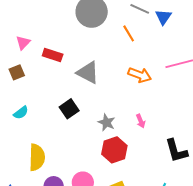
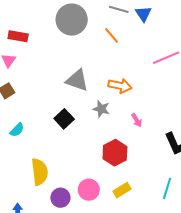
red rectangle: (53, 55) -> (18, 36), moved
orange arrow: (140, 75) -> (120, 86), moved
gray star: (107, 123) -> (101, 109), moved

